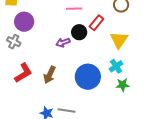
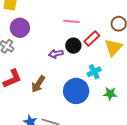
yellow triangle: (119, 40) -> (113, 48), moved
cyan cross: (116, 66) -> (94, 72), moved
green star: (123, 85) -> (110, 94), moved

